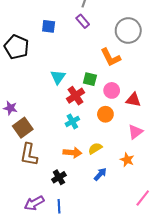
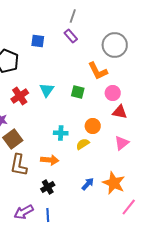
pink circle: (112, 90) -> (113, 93), moved
red cross: (75, 96) -> (20, 96), moved
cyan cross: (72, 121) -> (61, 133), turned 32
yellow semicircle: (95, 148) -> (83, 144), moved
orange arrow: (72, 152) -> (50, 160), moved
orange star: (127, 160) -> (114, 183), moved, size x1.6

